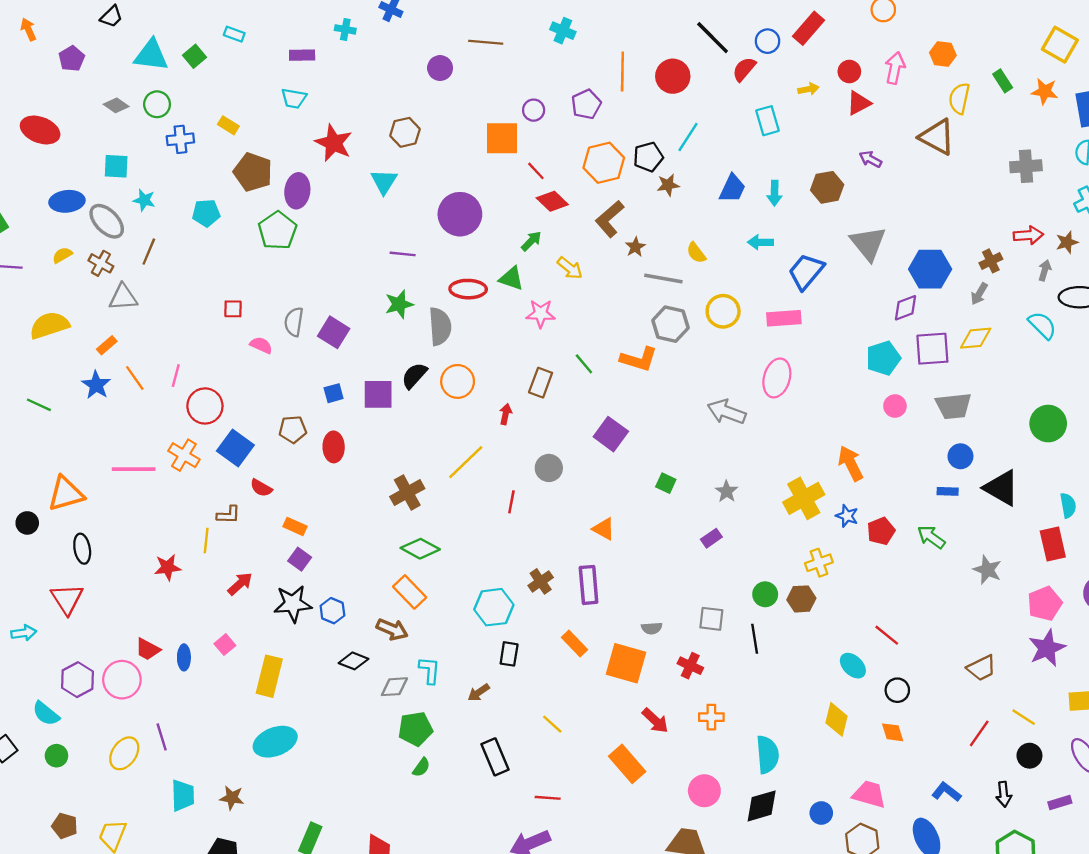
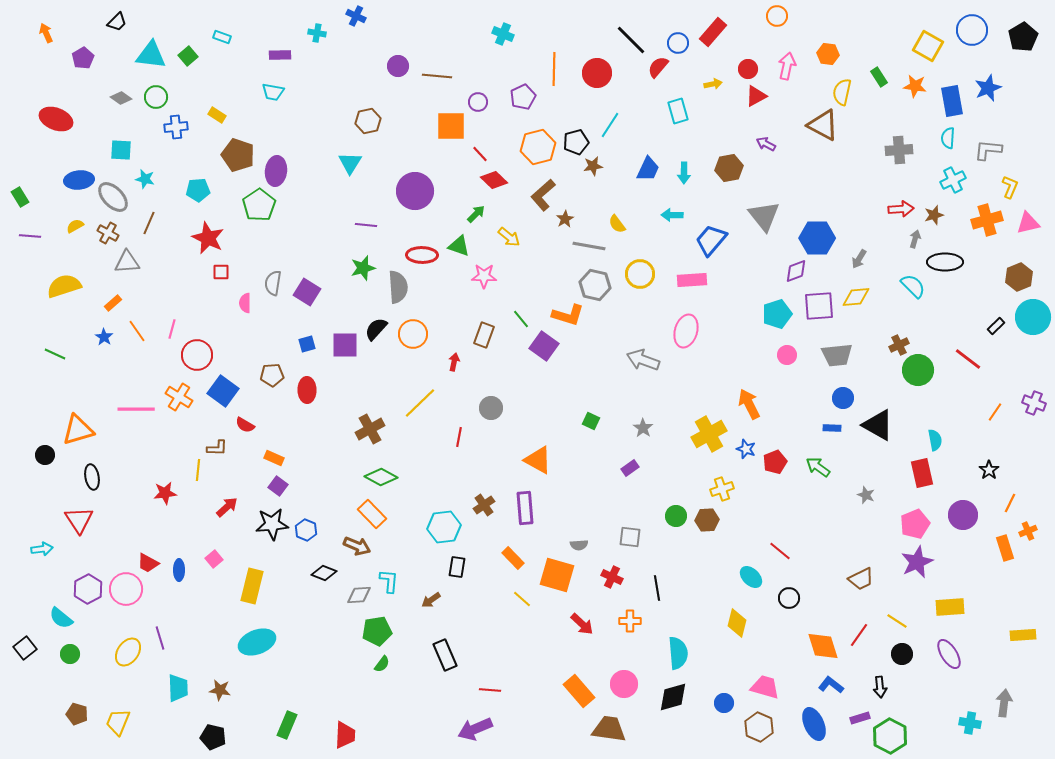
brown line: (486, 42) -> (437, 76), moved
red star: (334, 143) -> (208, 238), moved
brown cross: (991, 261) -> (899, 345), moved
pink semicircle: (261, 345) -> (245, 303), turned -114
blue star: (96, 385) -> (104, 337), size x0.7
purple square: (611, 434) -> (544, 346), moved
orange triangle: (604, 529) -> (538, 460), size x1.4
gray star: (987, 570) -> (866, 495), size x0.7
black line: (755, 639) -> (657, 588), moved
yellow line: (552, 724) -> (522, 599), moved
orange diamond: (893, 732) -> (823, 646), moved, size x1.6
orange rectangle: (627, 764) -> (579, 691), moved
purple rectangle: (1060, 802) -> (860, 718), moved

